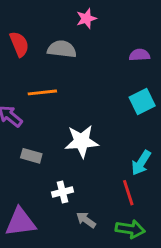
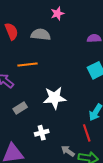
gray rectangle: (31, 156) -> (20, 108), turned -48
gray arrow: (86, 220) -> (68, 151), moved

